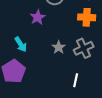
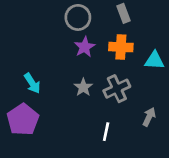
purple star: (38, 17) -> (85, 47), moved

